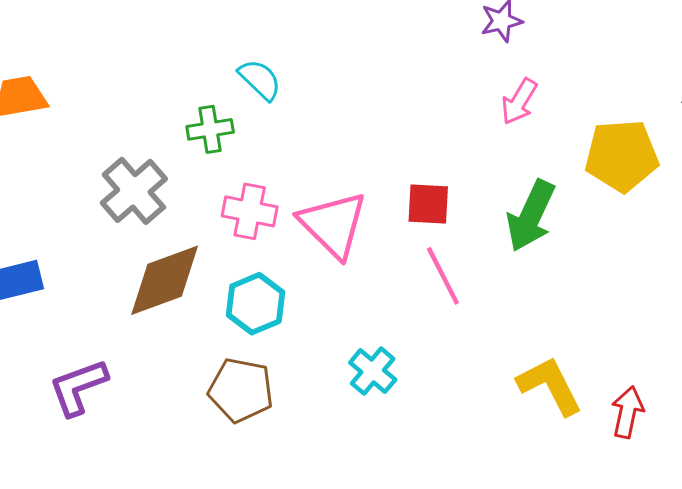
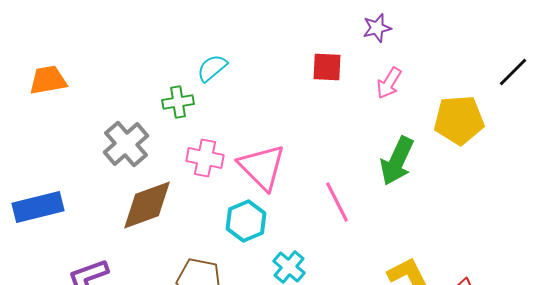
cyan semicircle: (260, 80) -> (212, 68), turned -84
red square: (428, 204) -> (327, 67), moved
cyan hexagon: (255, 304) -> (246, 221), moved

